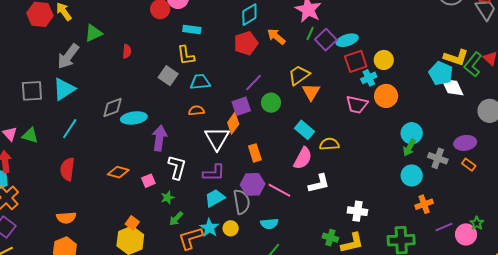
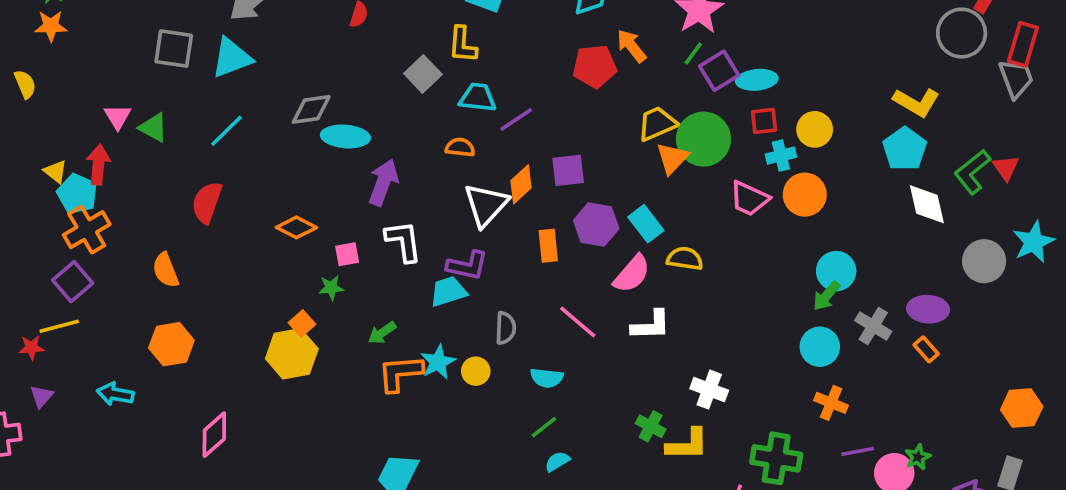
red pentagon: (246, 43) -> (595, 66), moved
yellow L-shape: (456, 57) -> (916, 102), moved
red square: (356, 61) -> (764, 121), size x0.7
cyan pentagon: (441, 73) -> (905, 149), moved
purple line: (254, 83) -> (516, 120), moved
green circle: (271, 103) -> (703, 139), moved, size x1.5
purple square: (241, 106) -> (568, 170), moved
white L-shape: (177, 167) -> (403, 241), turned -35
purple hexagon: (253, 184) -> (596, 224), moved
green star: (168, 198) -> (331, 288), moved
cyan trapezoid: (215, 198) -> (448, 291), moved
gray semicircle: (242, 202) -> (506, 328), size x0.7
orange cross: (424, 204) -> (831, 403), turned 30
orange semicircle: (66, 218) -> (166, 270), moved, turned 60

